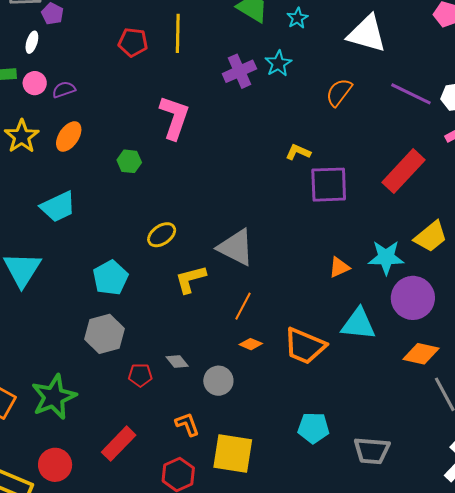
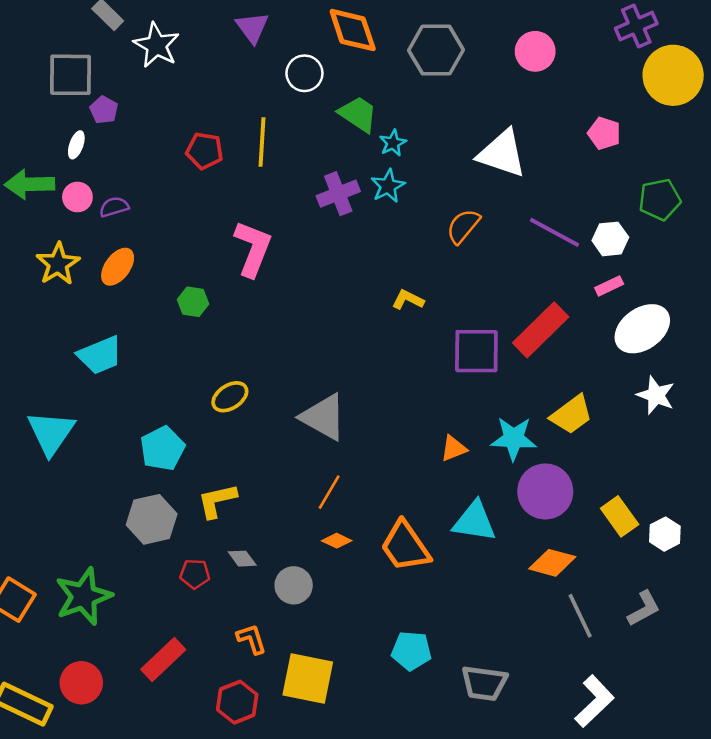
cyan star: (297, 18) -> (393, 143), moved
purple square: (329, 185) -> (476, 351), moved
yellow L-shape: (190, 279) -> (217, 501), moved
orange trapezoid: (305, 346) -> (405, 546), turned 30

